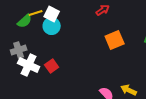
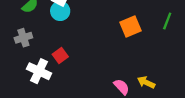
white cross: (29, 65) -> (39, 71), moved

